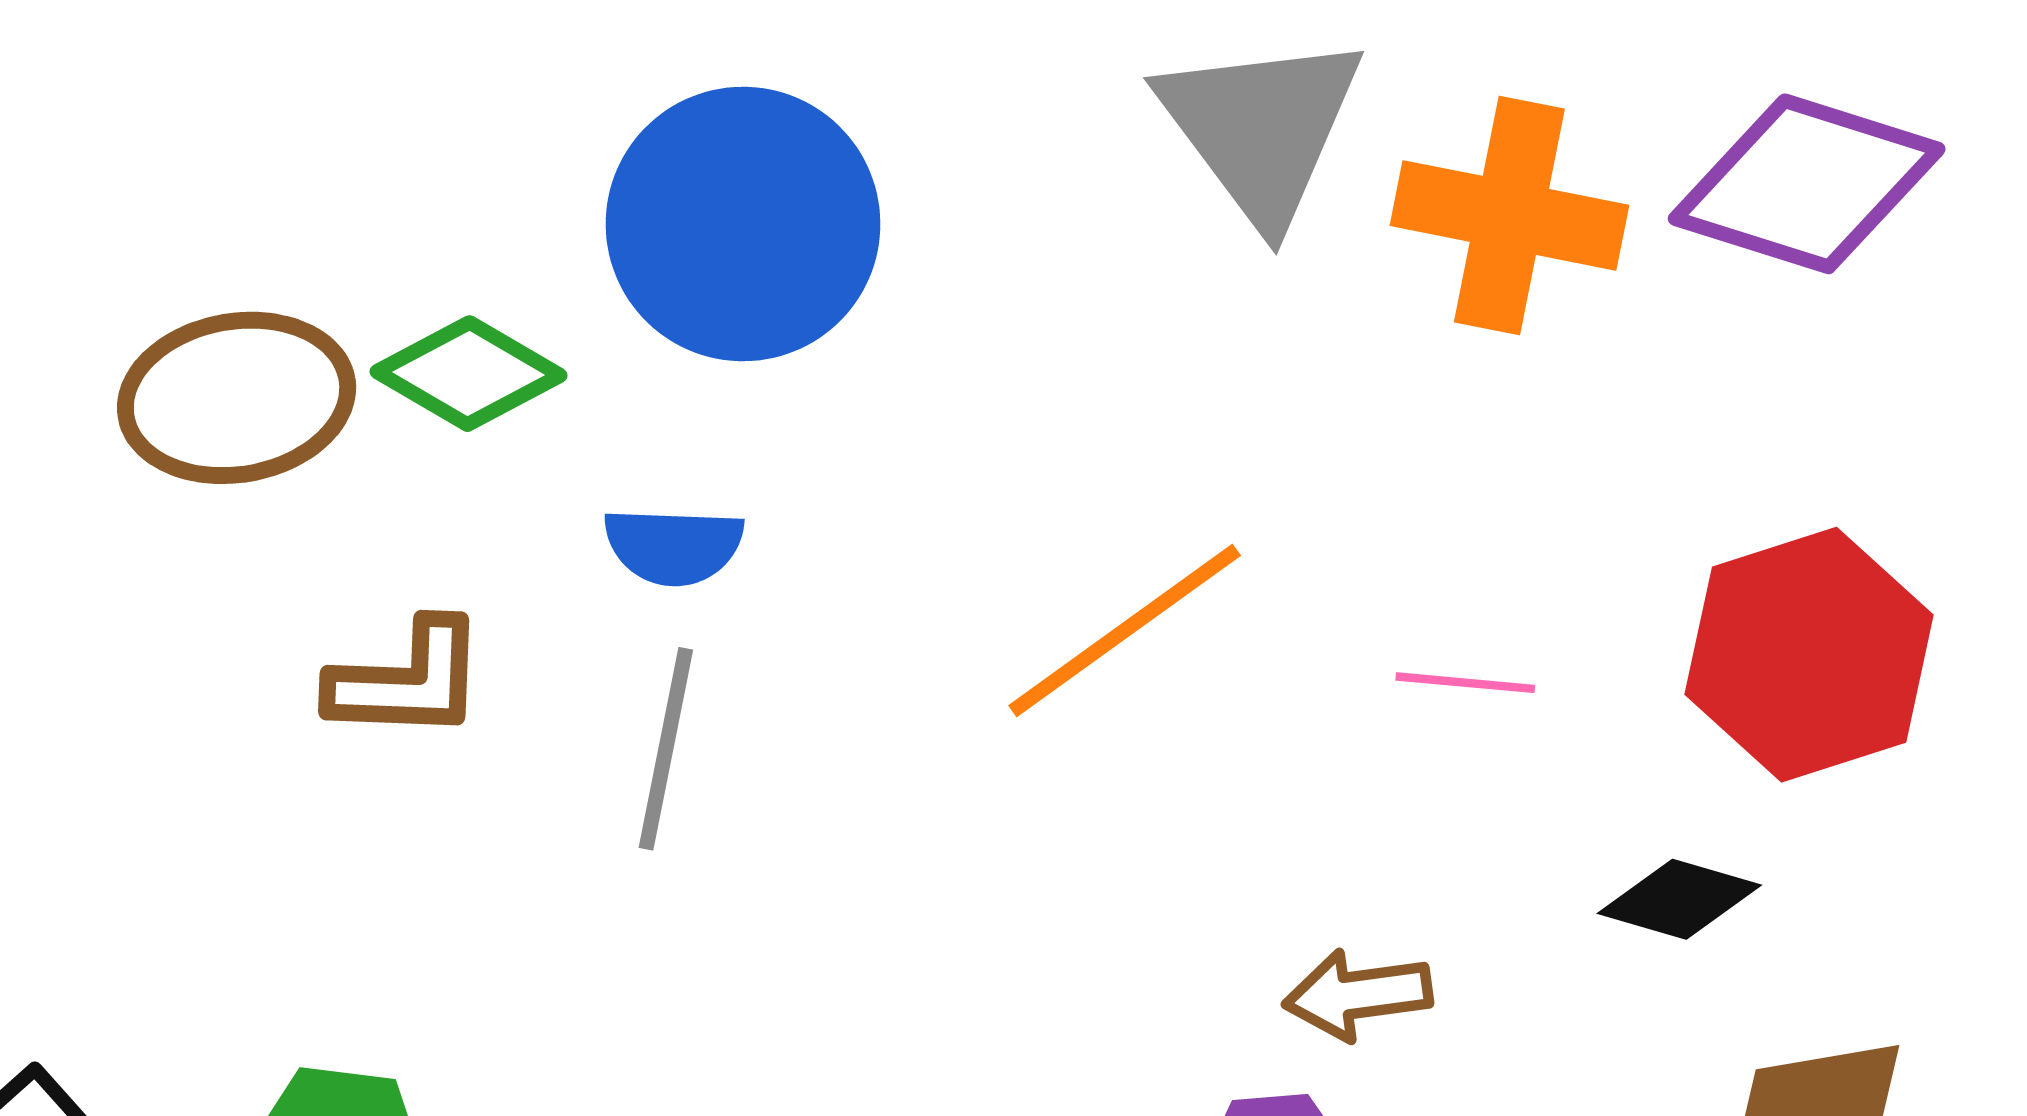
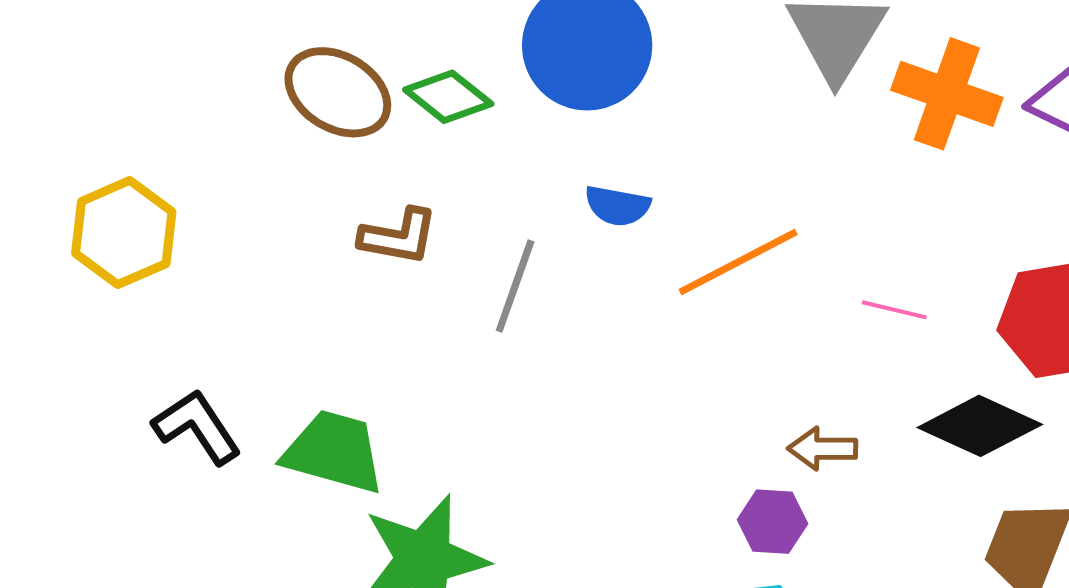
brown ellipse: (237, 398) -> (338, 92), turned 32
blue semicircle: (674, 546) -> (617, 206), moved
black diamond: (1679, 899) -> (980, 426), size x1.6

